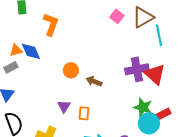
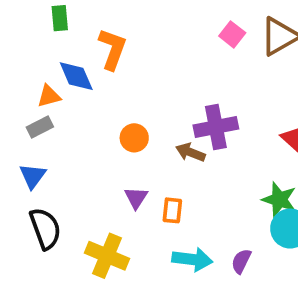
blue diamond: (31, 51) -> (76, 76), moved
purple cross: (137, 69) -> (216, 127), moved
orange circle: (71, 70) -> (134, 138), moved

